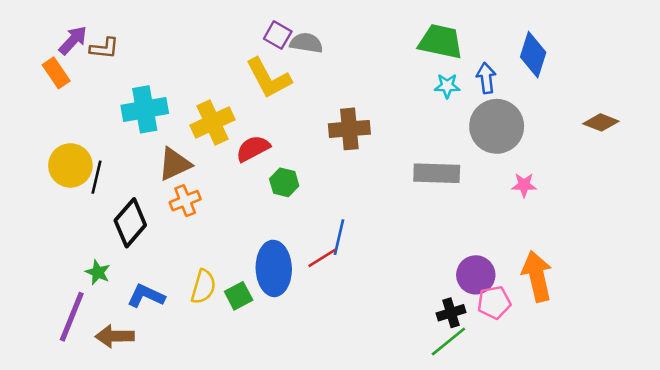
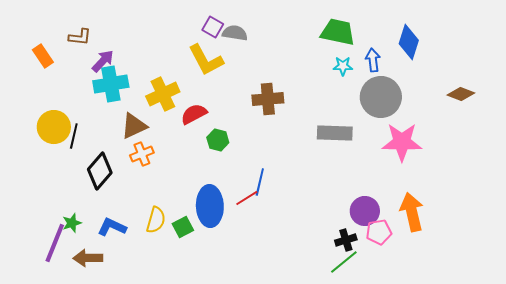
purple arrow: (73, 40) -> (103, 61), moved
pink star: (524, 185) -> (402, 142), size x2.0
green star: (98, 272) -> (72, 223), moved, turned 30

